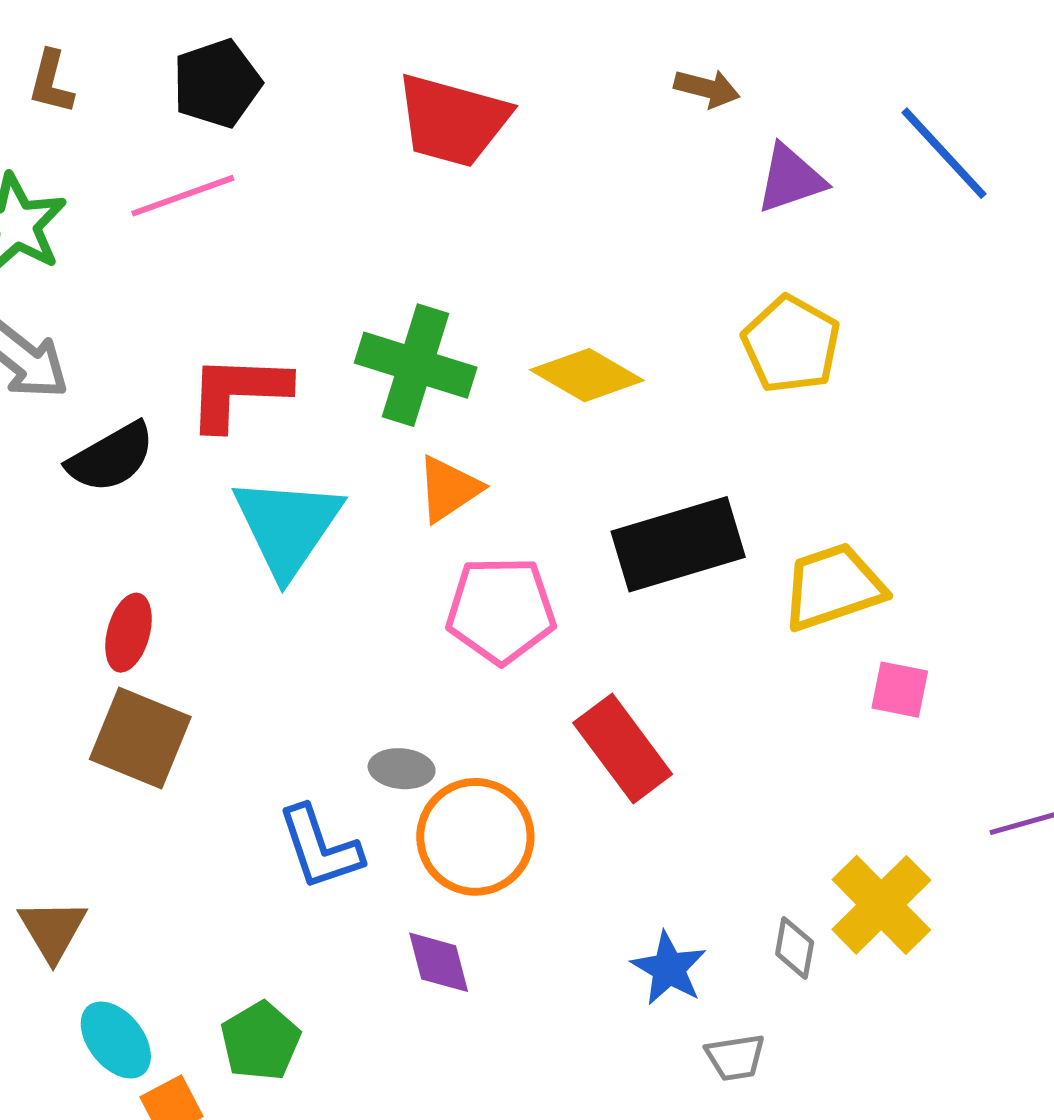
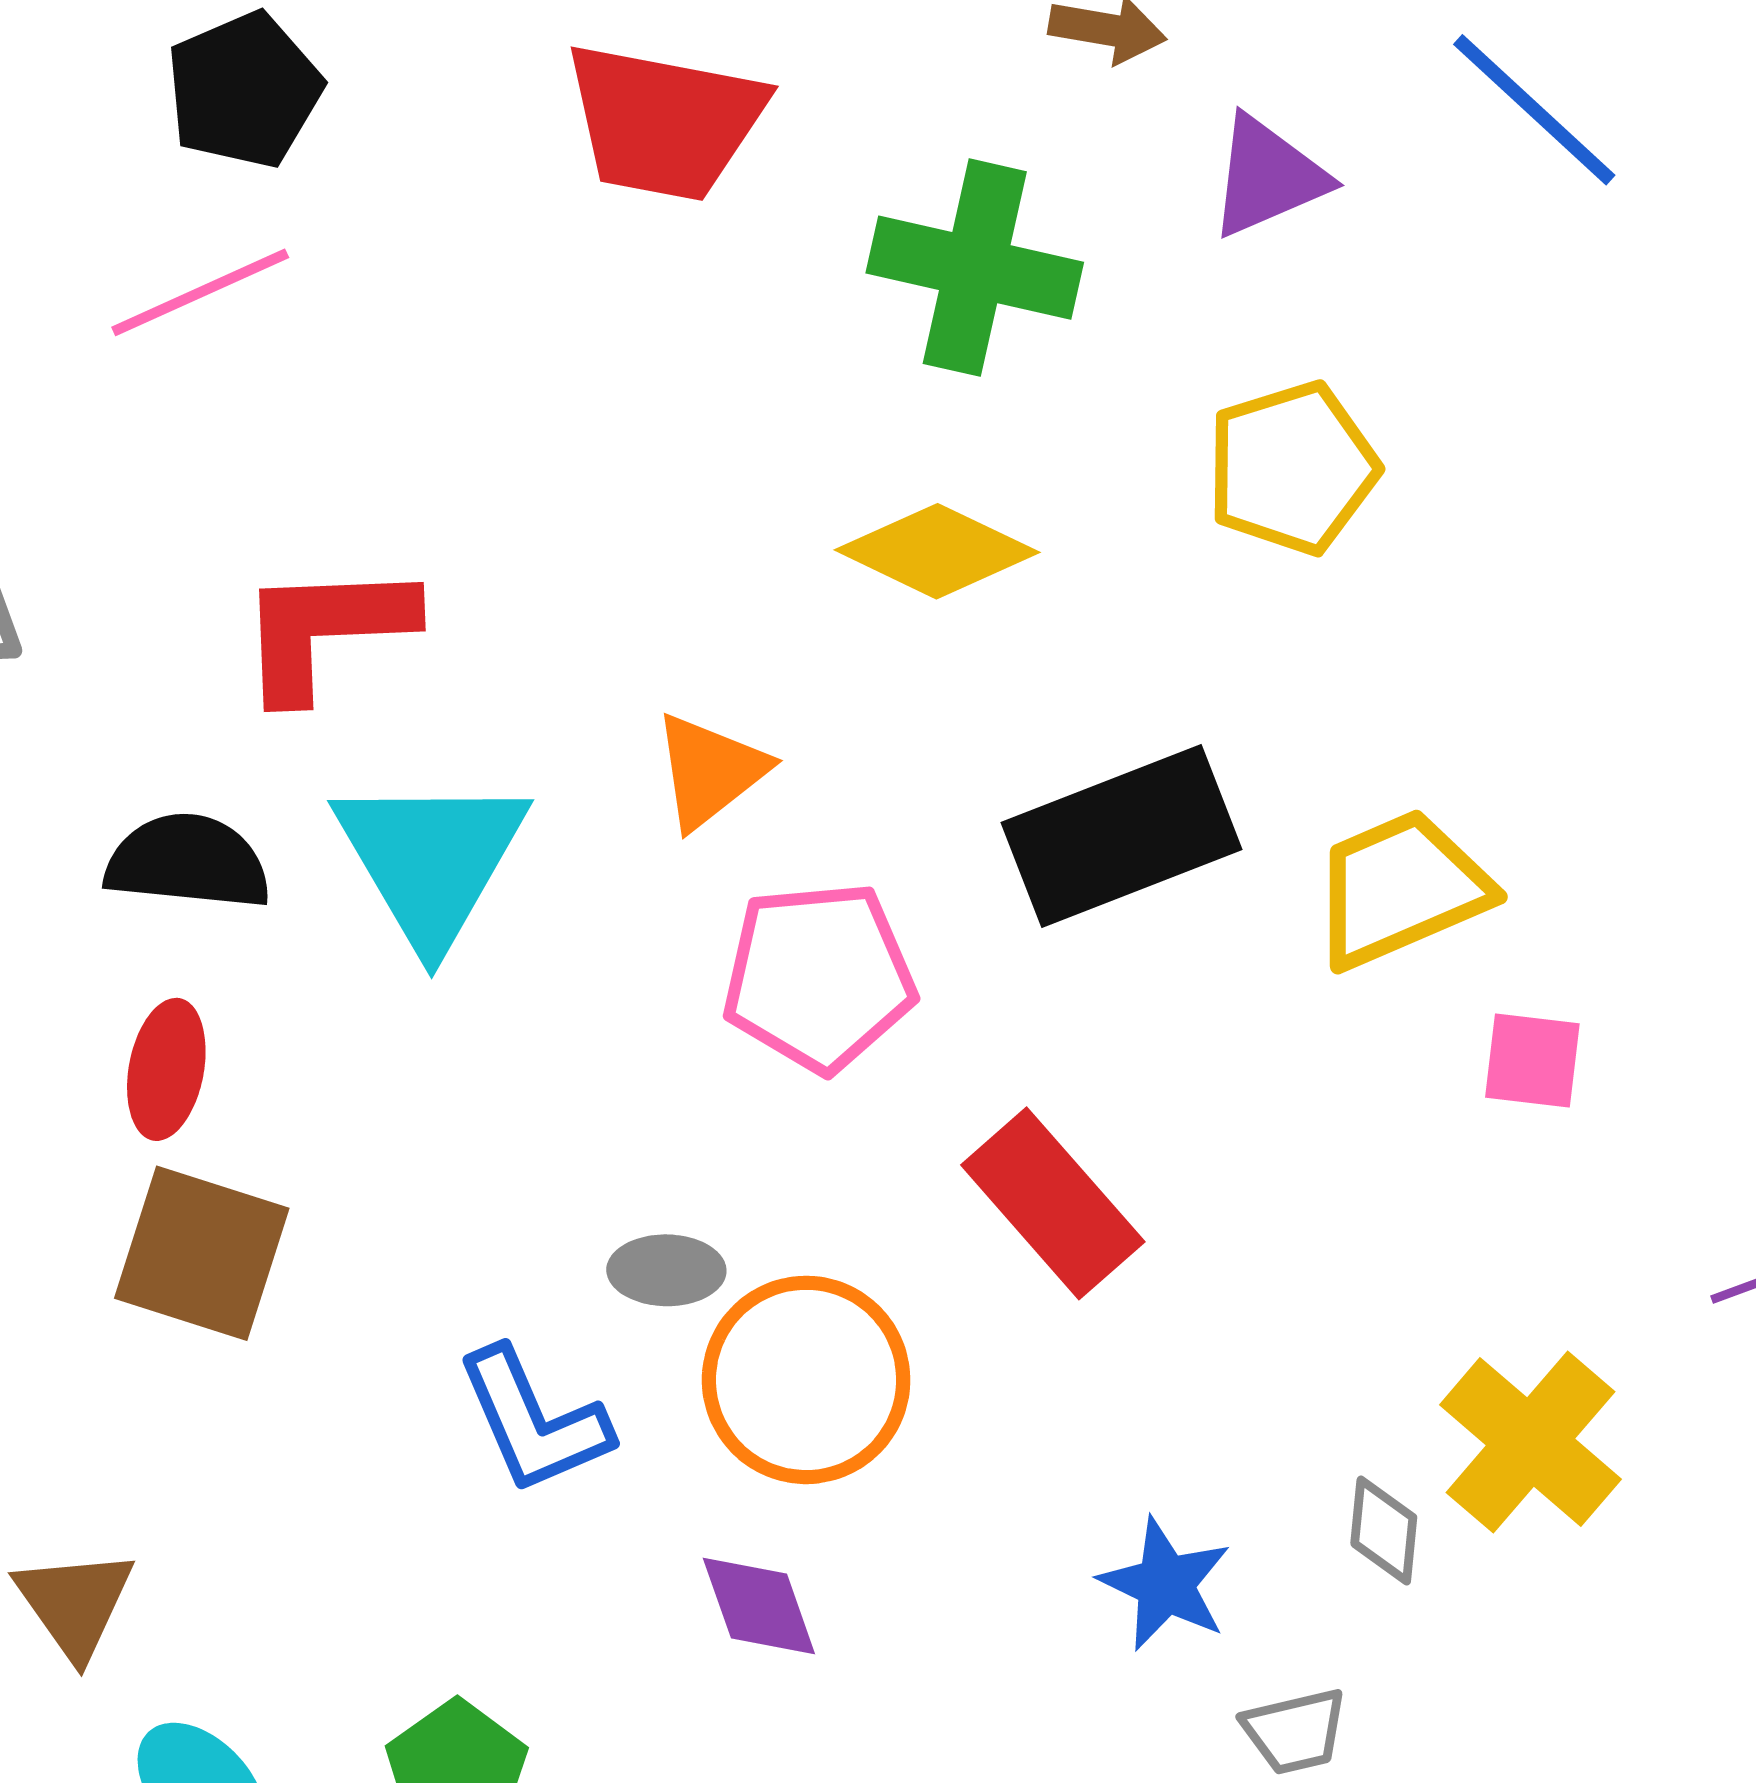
yellow pentagon: (791, 344) -> (1292, 468), turned 30
green cross: (416, 365) -> (975, 268), moved
black semicircle: (111, 457) -> (188, 862), moved, turned -140

